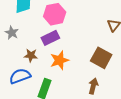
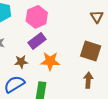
orange star: (59, 60) -> (50, 61), turned 30

